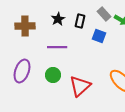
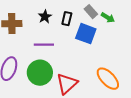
blue square: (99, 36) -> (86, 34), size x1.5
green circle: (53, 75) -> (40, 73), size x1.6

